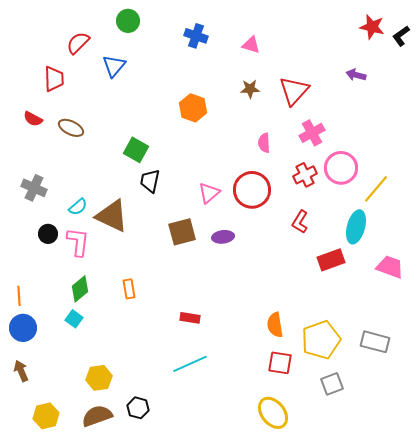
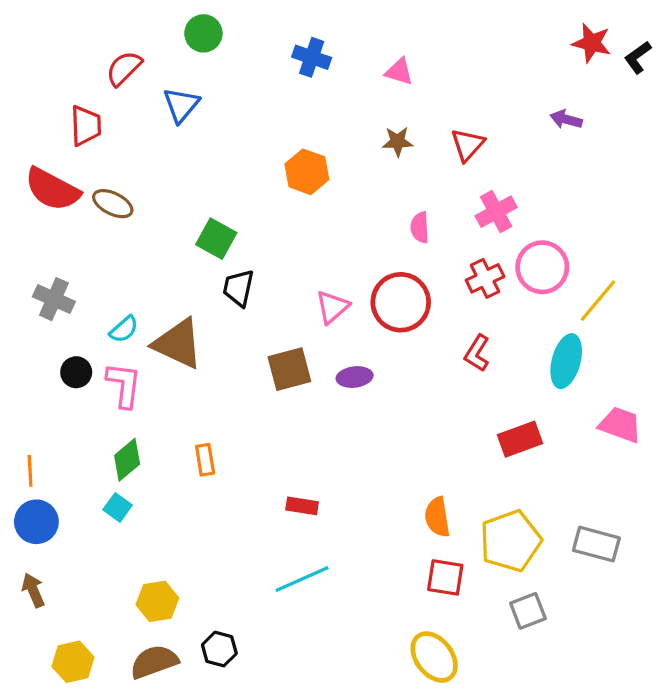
red triangle: (294, 91) -> (468, 145), size x0.7
red semicircle: (33, 119) -> (52, 189), size x1.8
red rectangle: (331, 260) -> (520, 439), moved

